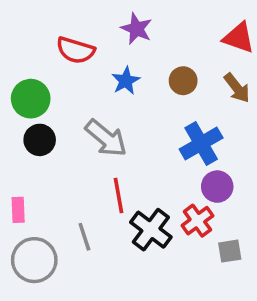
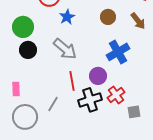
blue star: (126, 81) -> (67, 17), moved
purple circle: (217, 187) -> (98, 76), moved
black cross: (151, 230) -> (90, 100), turned 35
gray line: (84, 237) -> (53, 104), turned 49

